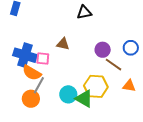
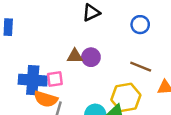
blue circle: (131, 48) -> (140, 25), moved
purple circle: (103, 50) -> (91, 57), moved

